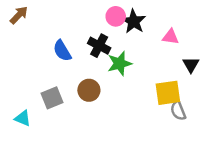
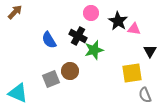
black star: (134, 21) -> (118, 21), moved
gray square: (52, 98) -> (51, 79), moved
gray semicircle: (178, 111) -> (145, 95), moved
cyan triangle: (23, 118) -> (18, 93), size x1.5

